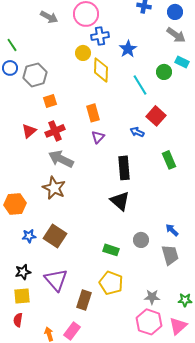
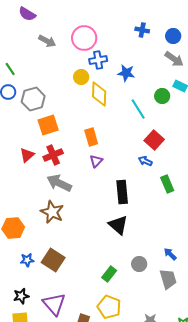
blue star: (128, 49) -> (126, 73), turned -30
orange square: (50, 101) -> (48, 125), size x1.5
blue arrow: (137, 132) -> (145, 161), moved
green rectangle: (111, 250) -> (109, 274), turned -70

